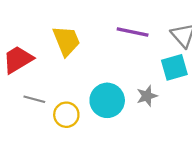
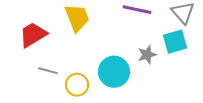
gray star: (147, 96) -> (147, 55), moved

